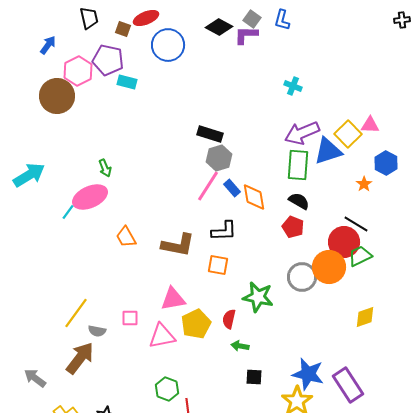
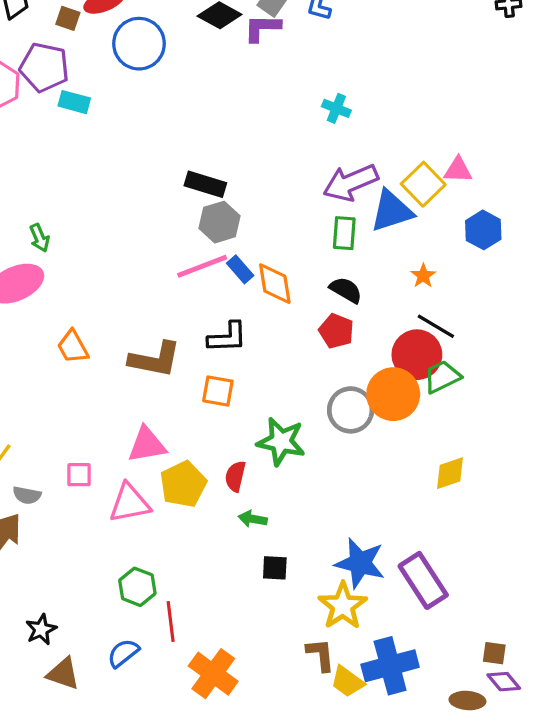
green rectangle: (298, 165) -> (344, 233), size x0.7
orange star: (364, 184) -> (423, 276), moved
pink line: (208, 186) -> (202, 266), turned 36

